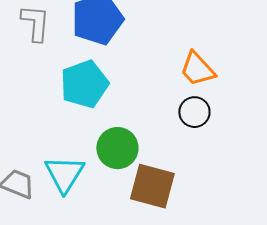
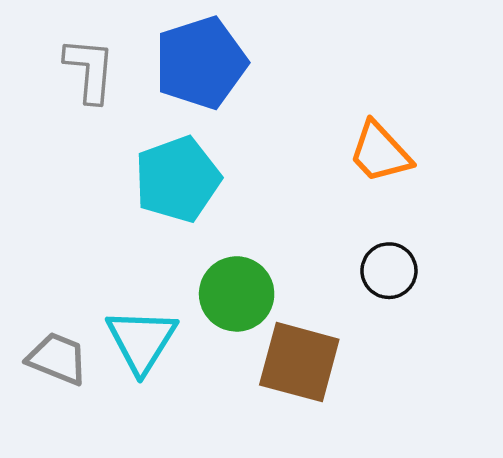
black circle: (194, 112) -> (389, 271), moved

